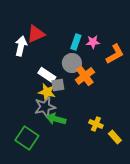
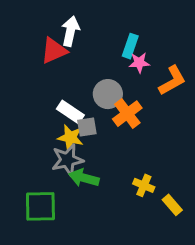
cyan rectangle: (76, 42) -> (130, 46), moved
white arrow: (21, 46) -> (70, 31), moved
green square: (27, 138) -> (40, 206), turned -35

